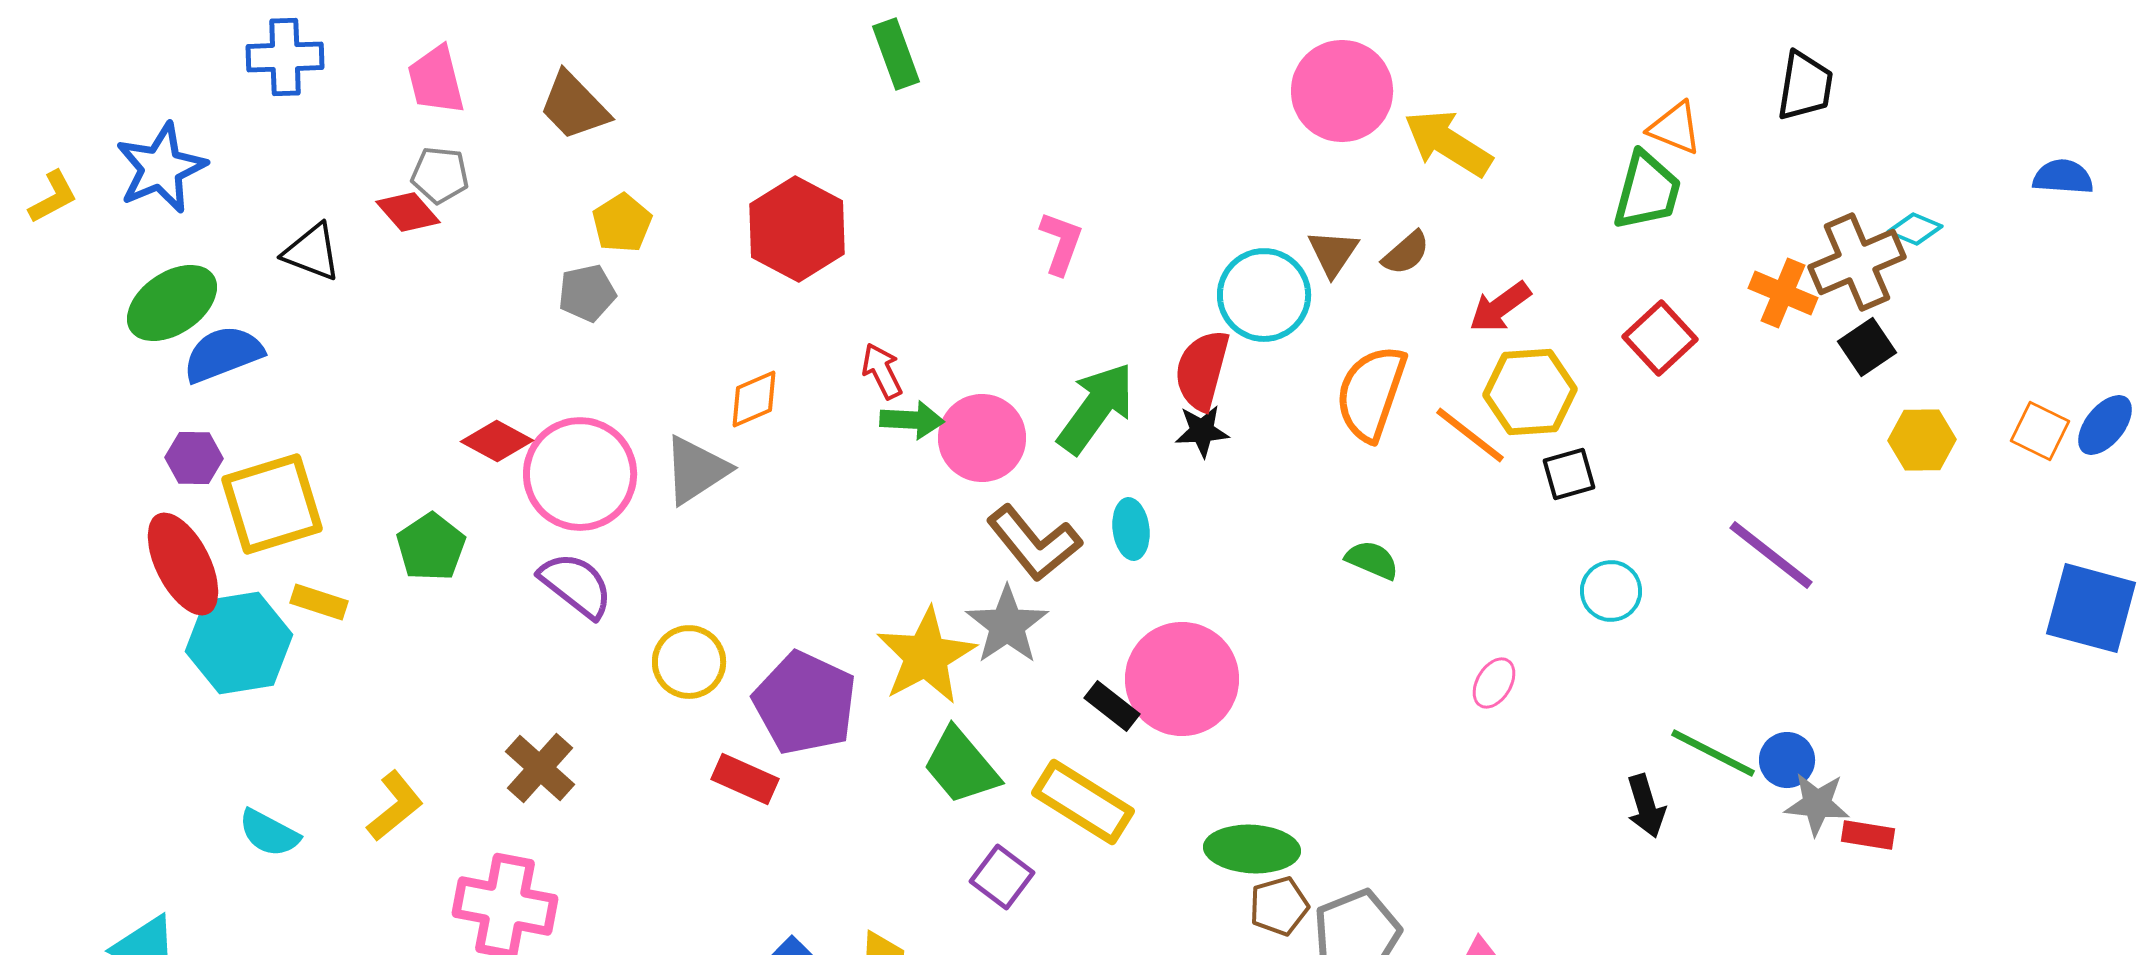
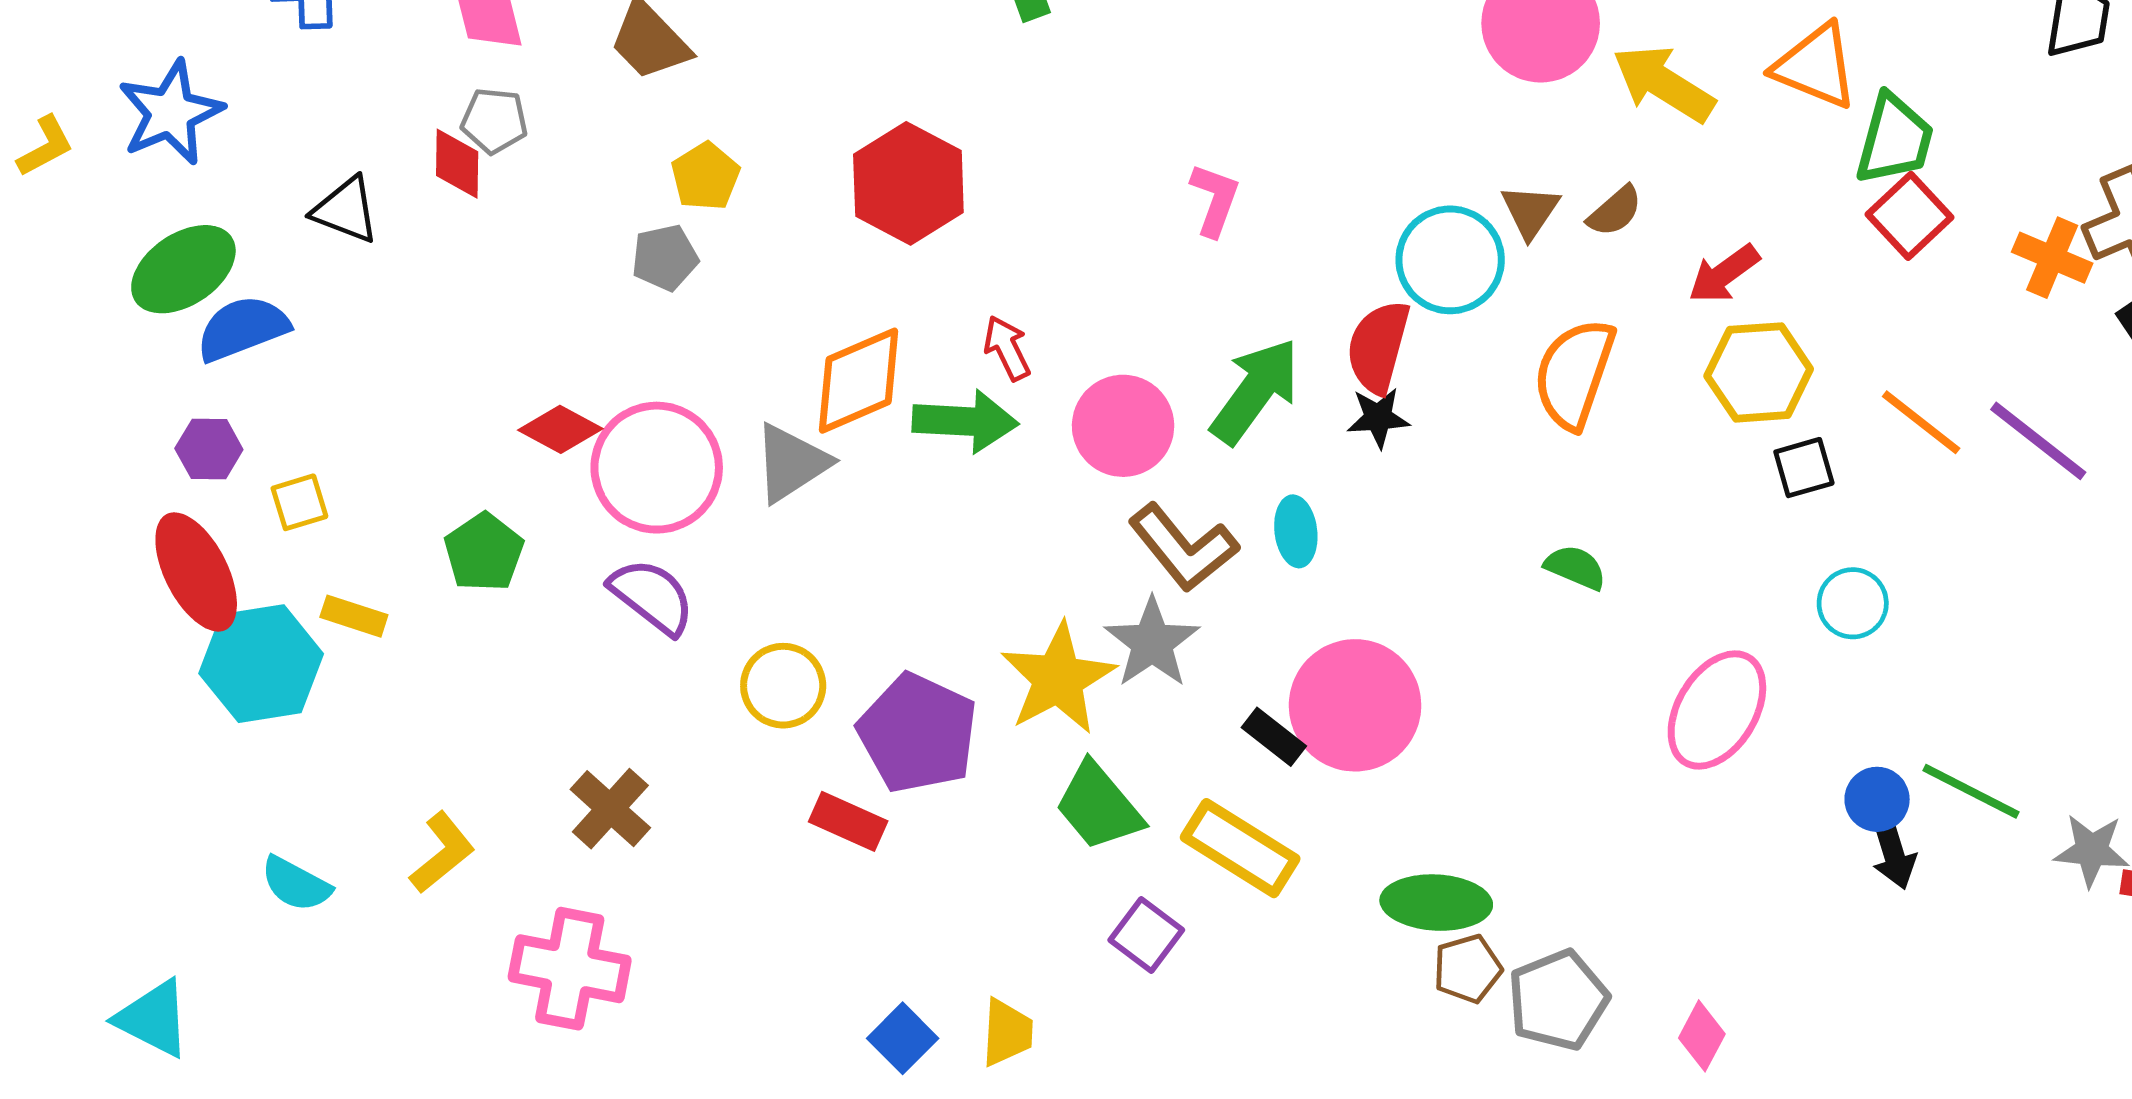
orange triangle: (1675, 128) -> (1816, 66), moved, size x1.4
red diamond: (408, 212) -> (457, 164), turned 42
red square: (1660, 338) -> (1910, 216), moved
orange diamond: (754, 399) -> (859, 381), size x1.6
green arrow: (912, 420) -> (965, 421), moved, size x1.4
orange line: (1470, 435) -> (1921, 422), moved
yellow square: (272, 504) -> (299, 502), size x0.5
purple line: (1771, 555) -> (2038, 441), moved
pink ellipse: (1494, 683) -> (1717, 710), size x2.0
blue circle: (1787, 760) -> (1877, 799), moved

